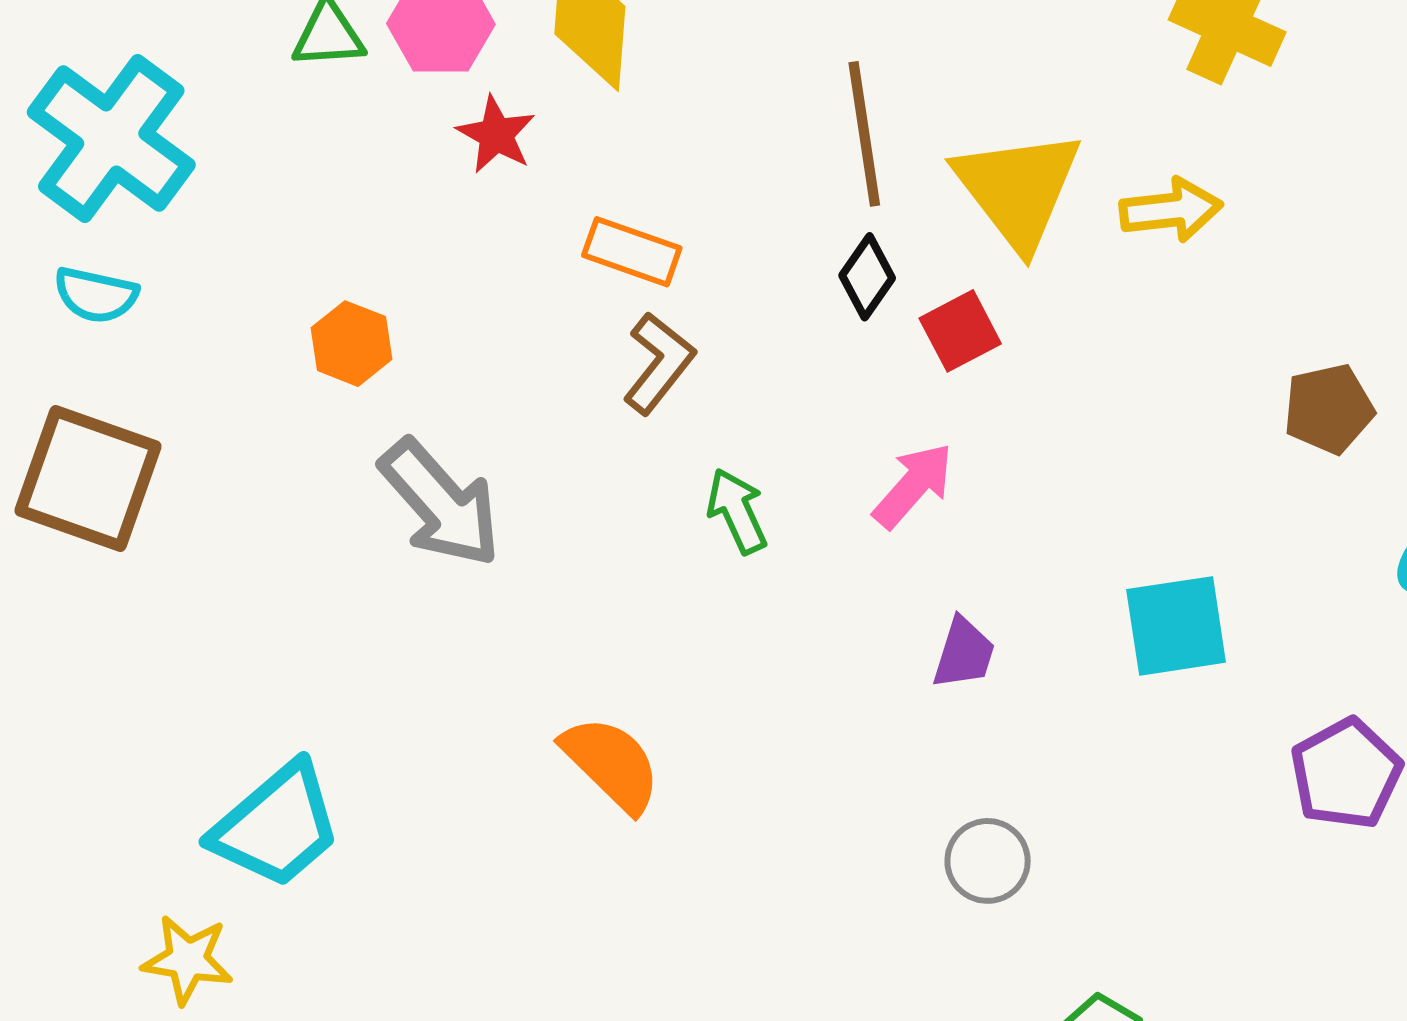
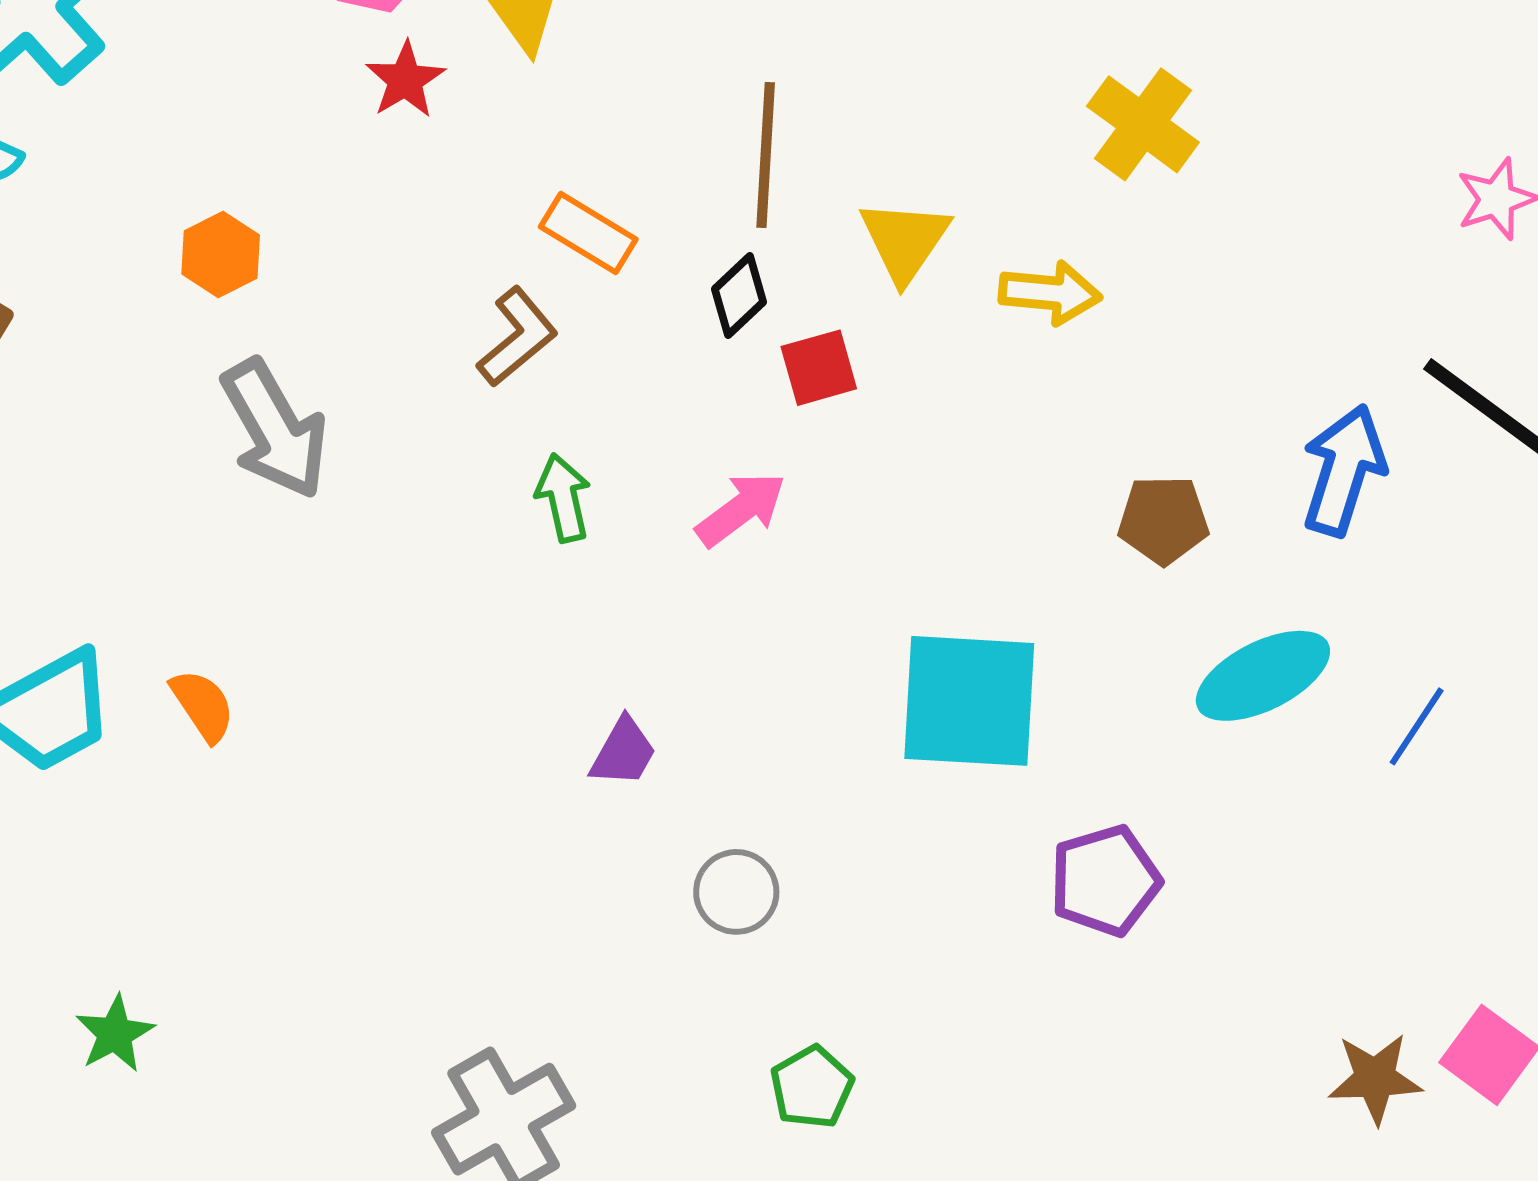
yellow triangle: (1018, 189) -> (905, 241), size x0.7
orange rectangle: (632, 252) -> (588, 233), moved
cyan square: (1176, 626) -> (969, 701), size x1.4
purple trapezoid: (964, 653) -> (623, 752), moved
orange semicircle: (611, 764) -> (203, 705), moved, size x0.7

